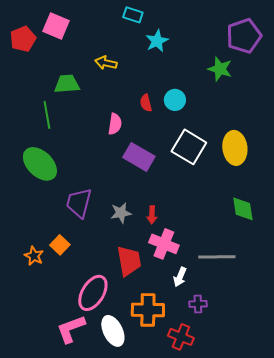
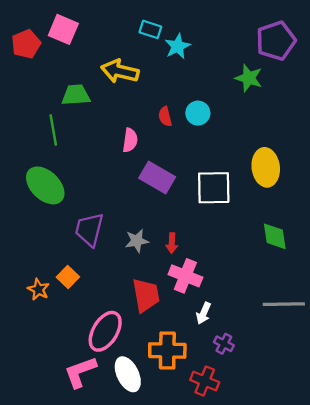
cyan rectangle: (133, 15) -> (150, 29), moved
yellow arrow: (106, 63) -> (120, 71), size x1.5
white square: (189, 147) -> (214, 188), moved, turned -32
gray line: (217, 257) -> (284, 304), moved
purple cross: (198, 304) -> (224, 344), turned 30

